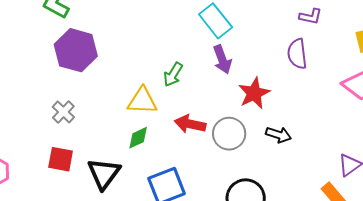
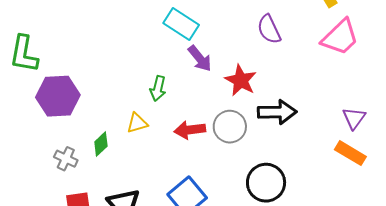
yellow triangle: (142, 101) -> (137, 123), size x0.7
black arrow: (279, 135) -> (277, 112), size x1.5
green diamond: (138, 138) -> (101, 144), moved

